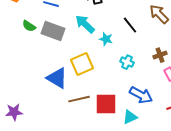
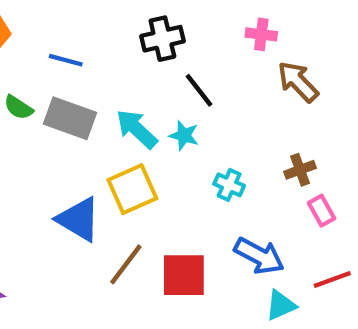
cyan arrow: (85, 24) -> (137, 129), moved
black line: (130, 25) -> (199, 90), moved
brown line: (79, 99) -> (126, 264), turned -40
cyan triangle: (130, 117) -> (281, 305), moved

